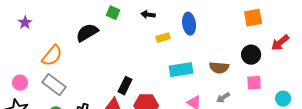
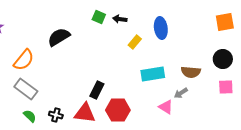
green square: (113, 13) -> (99, 17), moved
yellow rectangle: (163, 38) -> (135, 42), turned -32
gray arrow: (223, 98) -> (181, 93), moved

